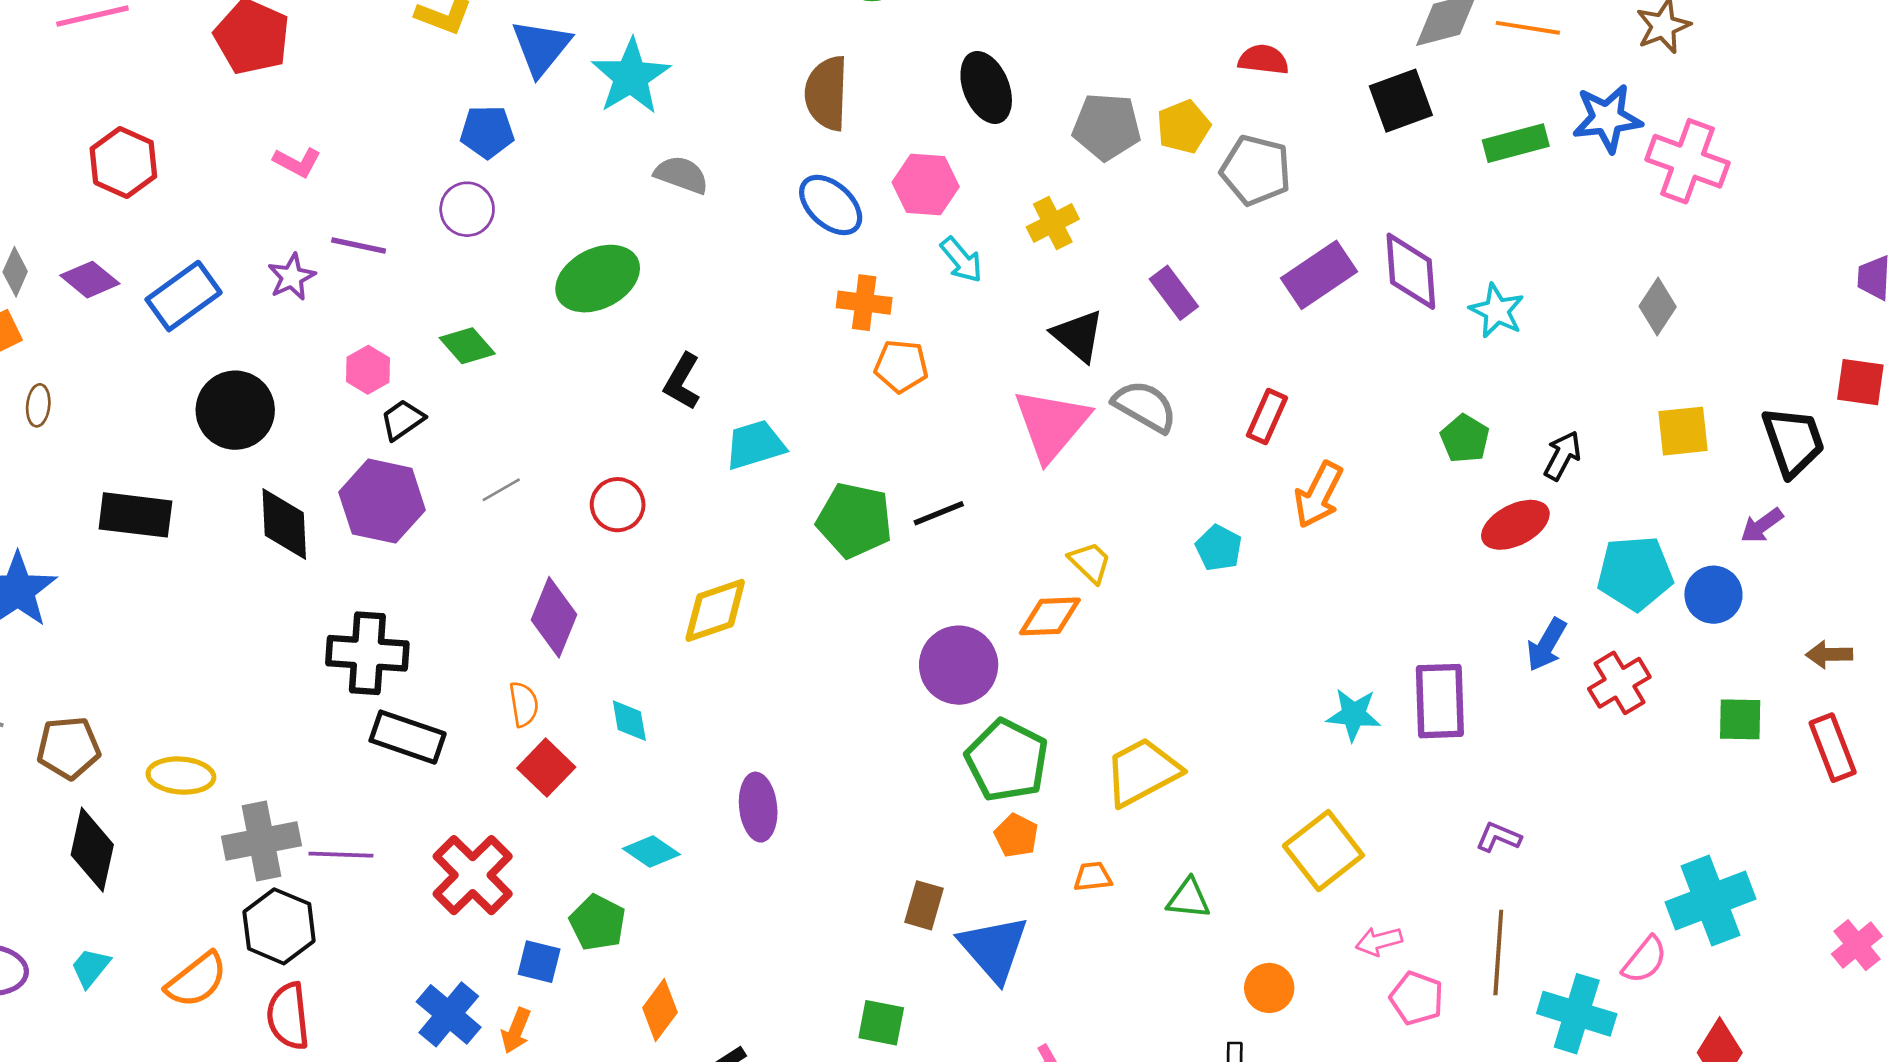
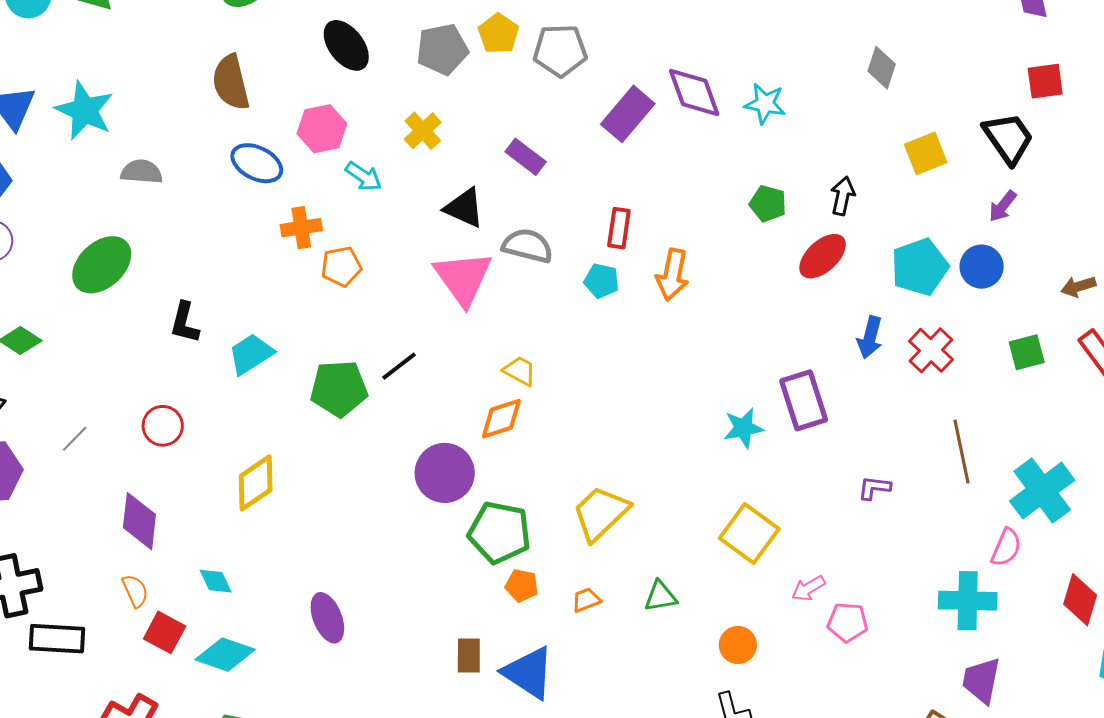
cyan pentagon: (1219, 548) -> (602, 281), moved
cyan diamond: (651, 851) -> (225, 655), moved, size x1.4
brown line: (1498, 952) -> (961, 452), moved

